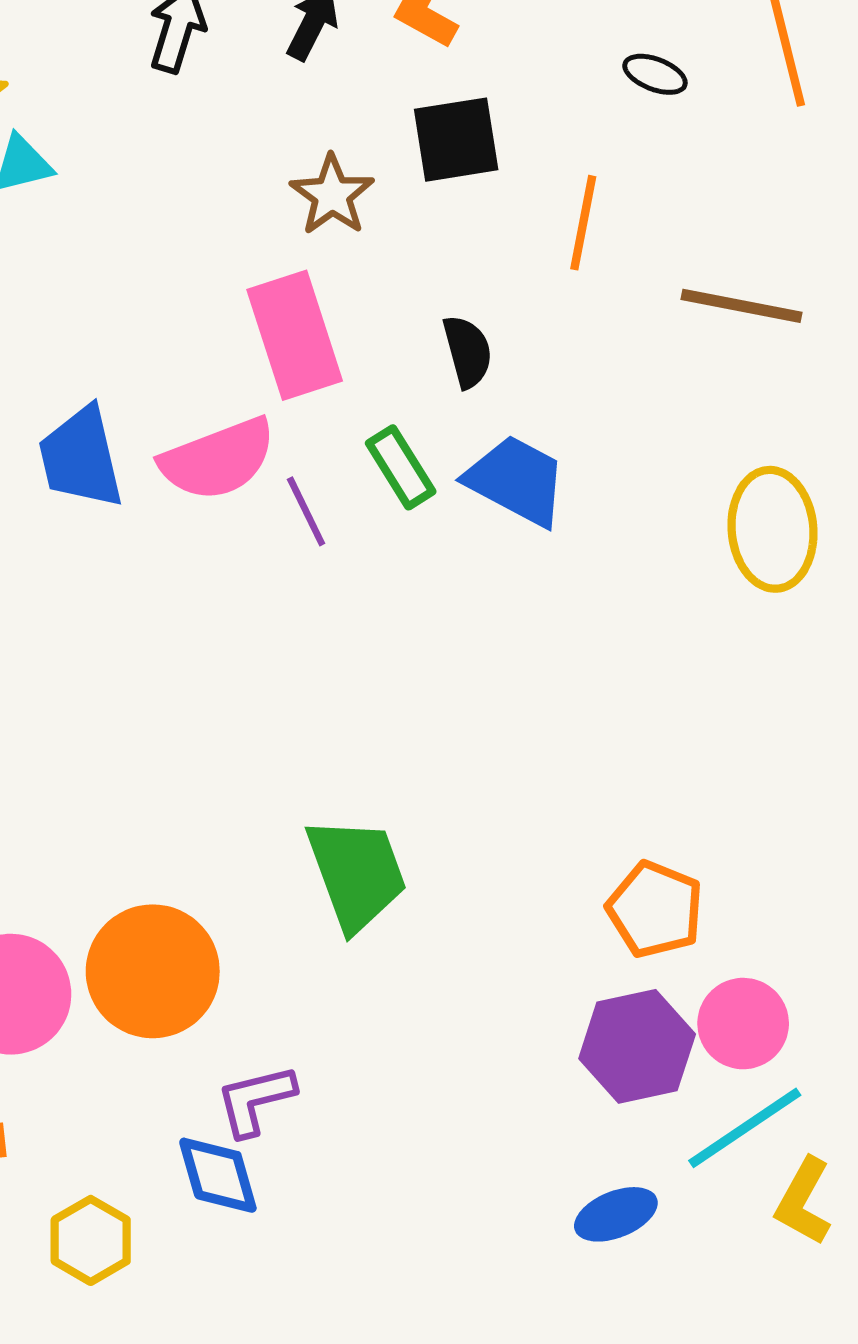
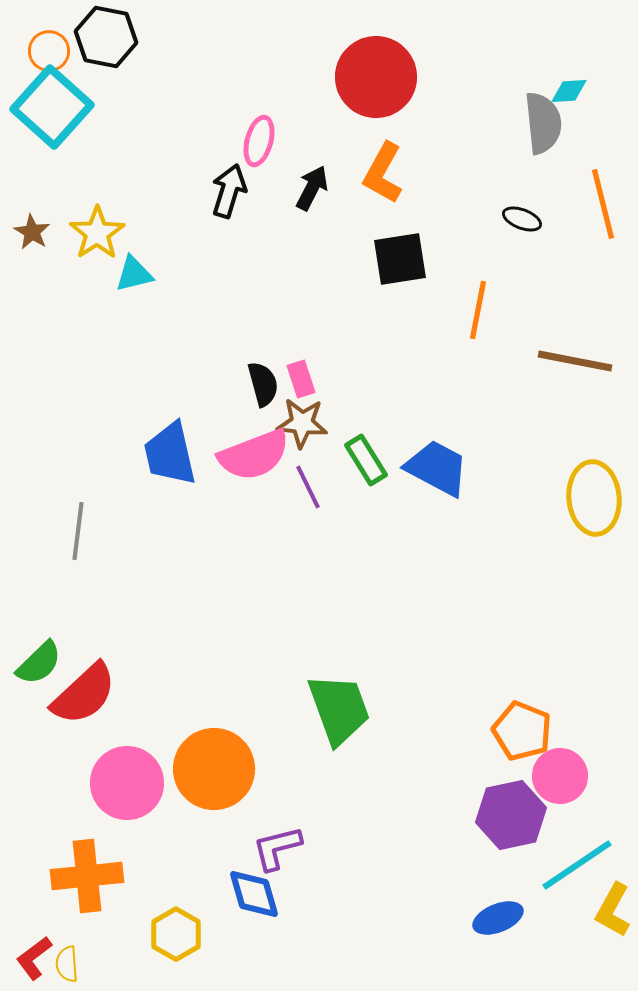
brown star: (332, 195) -> (302, 423), moved, turned -30
pink rectangle: (295, 335) -> (301, 379), size x0.5
black semicircle: (467, 352) -> (263, 384), moved
pink circle: (743, 1024) -> (560, 776), moved

